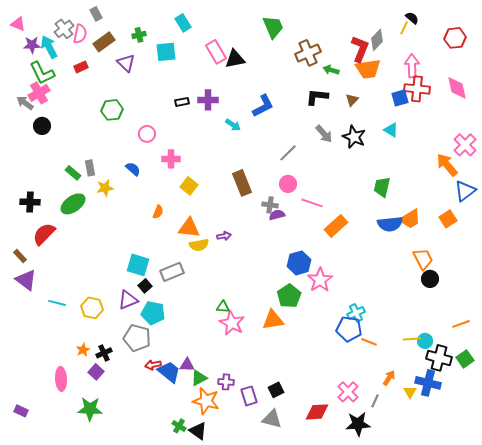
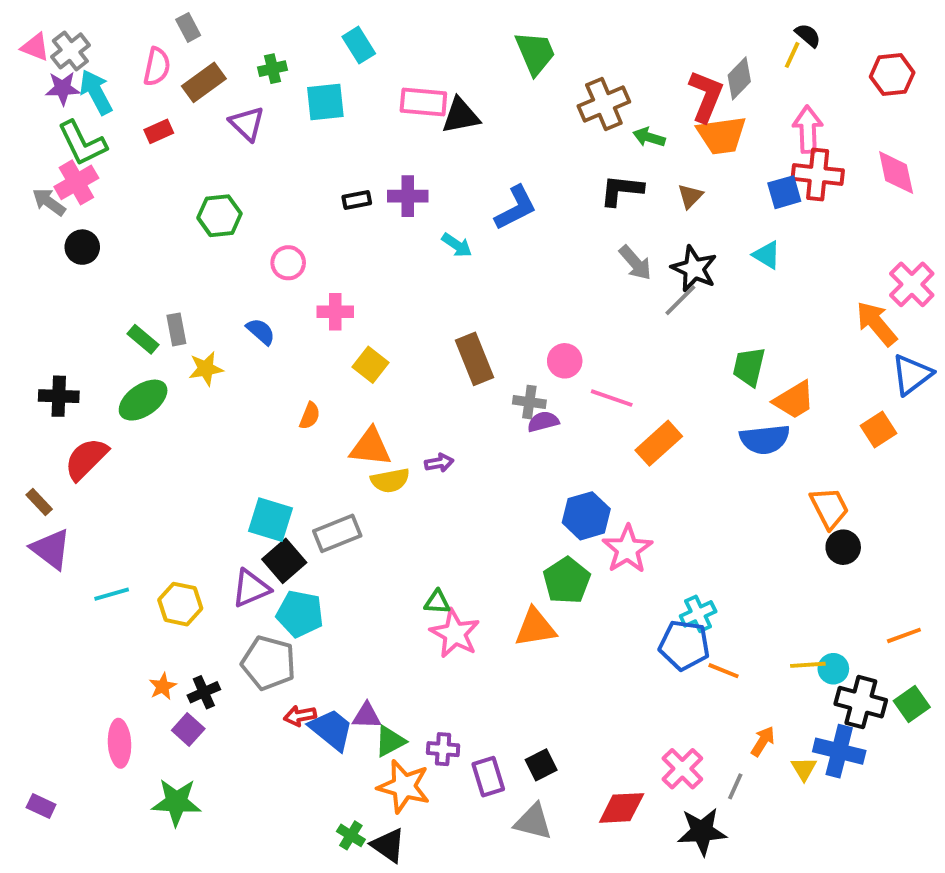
gray cross: (64, 29) -> (70, 51), moved
pink rectangle: (216, 52) -> (423, 102), turned -55
gray line: (288, 153) -> (680, 300), moved
orange trapezoid: (410, 219) -> (794, 400), moved
black square: (145, 286) -> (284, 561), size x1.5
cyan line: (57, 303) -> (112, 594), turned -30

